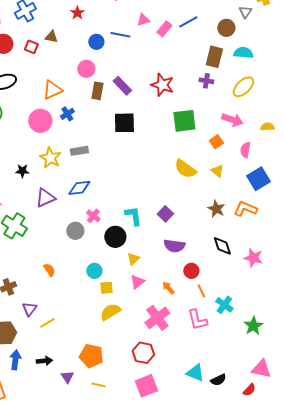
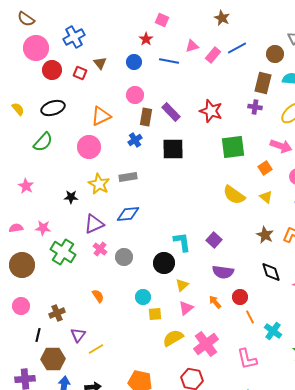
red star: (77, 13) -> (146, 39), moved
brown triangle: (51, 37) -> (100, 63), turned 40
blue circle: (96, 42) -> (134, 62), moved
blue cross: (67, 114) -> (135, 140), moved
pink cross: (93, 216) -> (100, 249), moved
orange arrow: (168, 288) -> (215, 302), moved
yellow semicircle: (110, 312) -> (173, 338), moved
pink L-shape: (197, 320) -> (247, 359), moved

